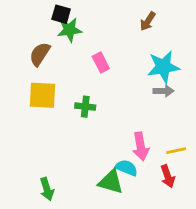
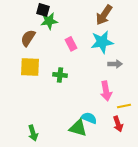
brown arrow: (148, 21) -> (104, 15), size x1.5
cyan star: (163, 67) -> (102, 42), moved
pink arrow: (141, 146) -> (106, 91), moved

